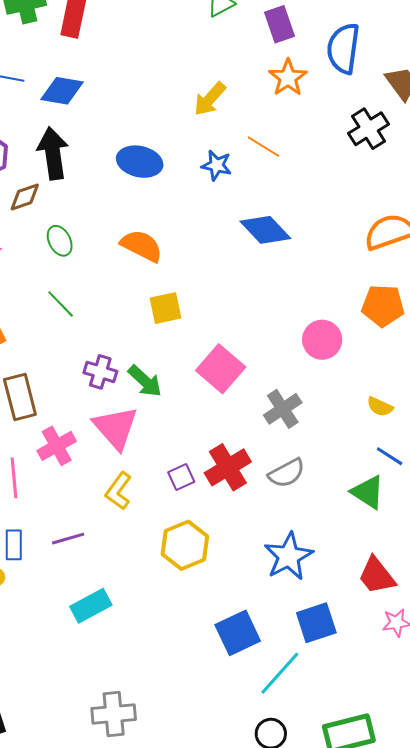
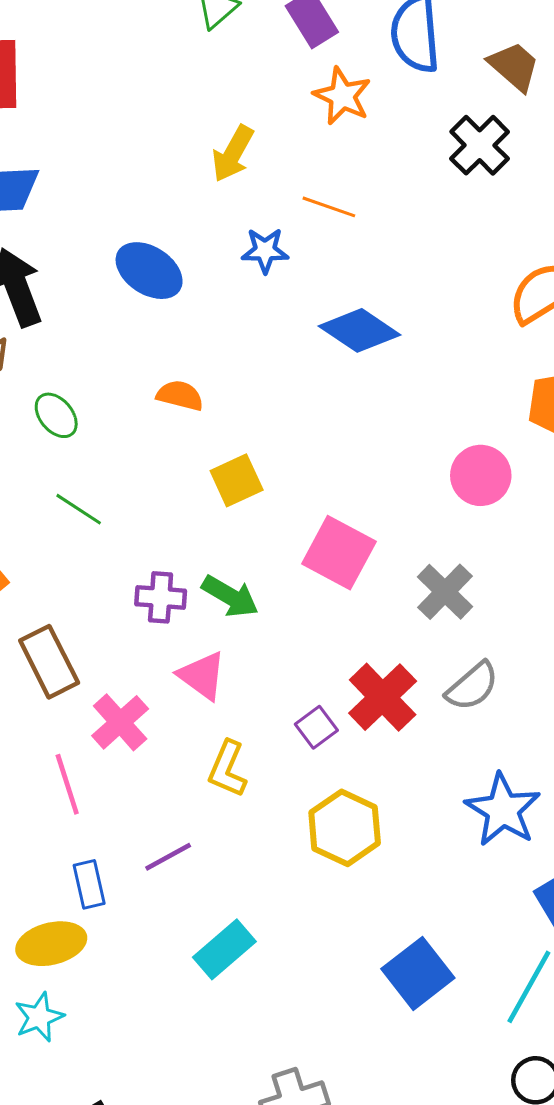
blue ellipse: (140, 162) -> (149, 271), turned 33
orange semicircle: (142, 246) -> (180, 396), size x0.7
pink triangle: (116, 428) -> (202, 676), size x0.7
blue square: (238, 633) -> (418, 973), moved

